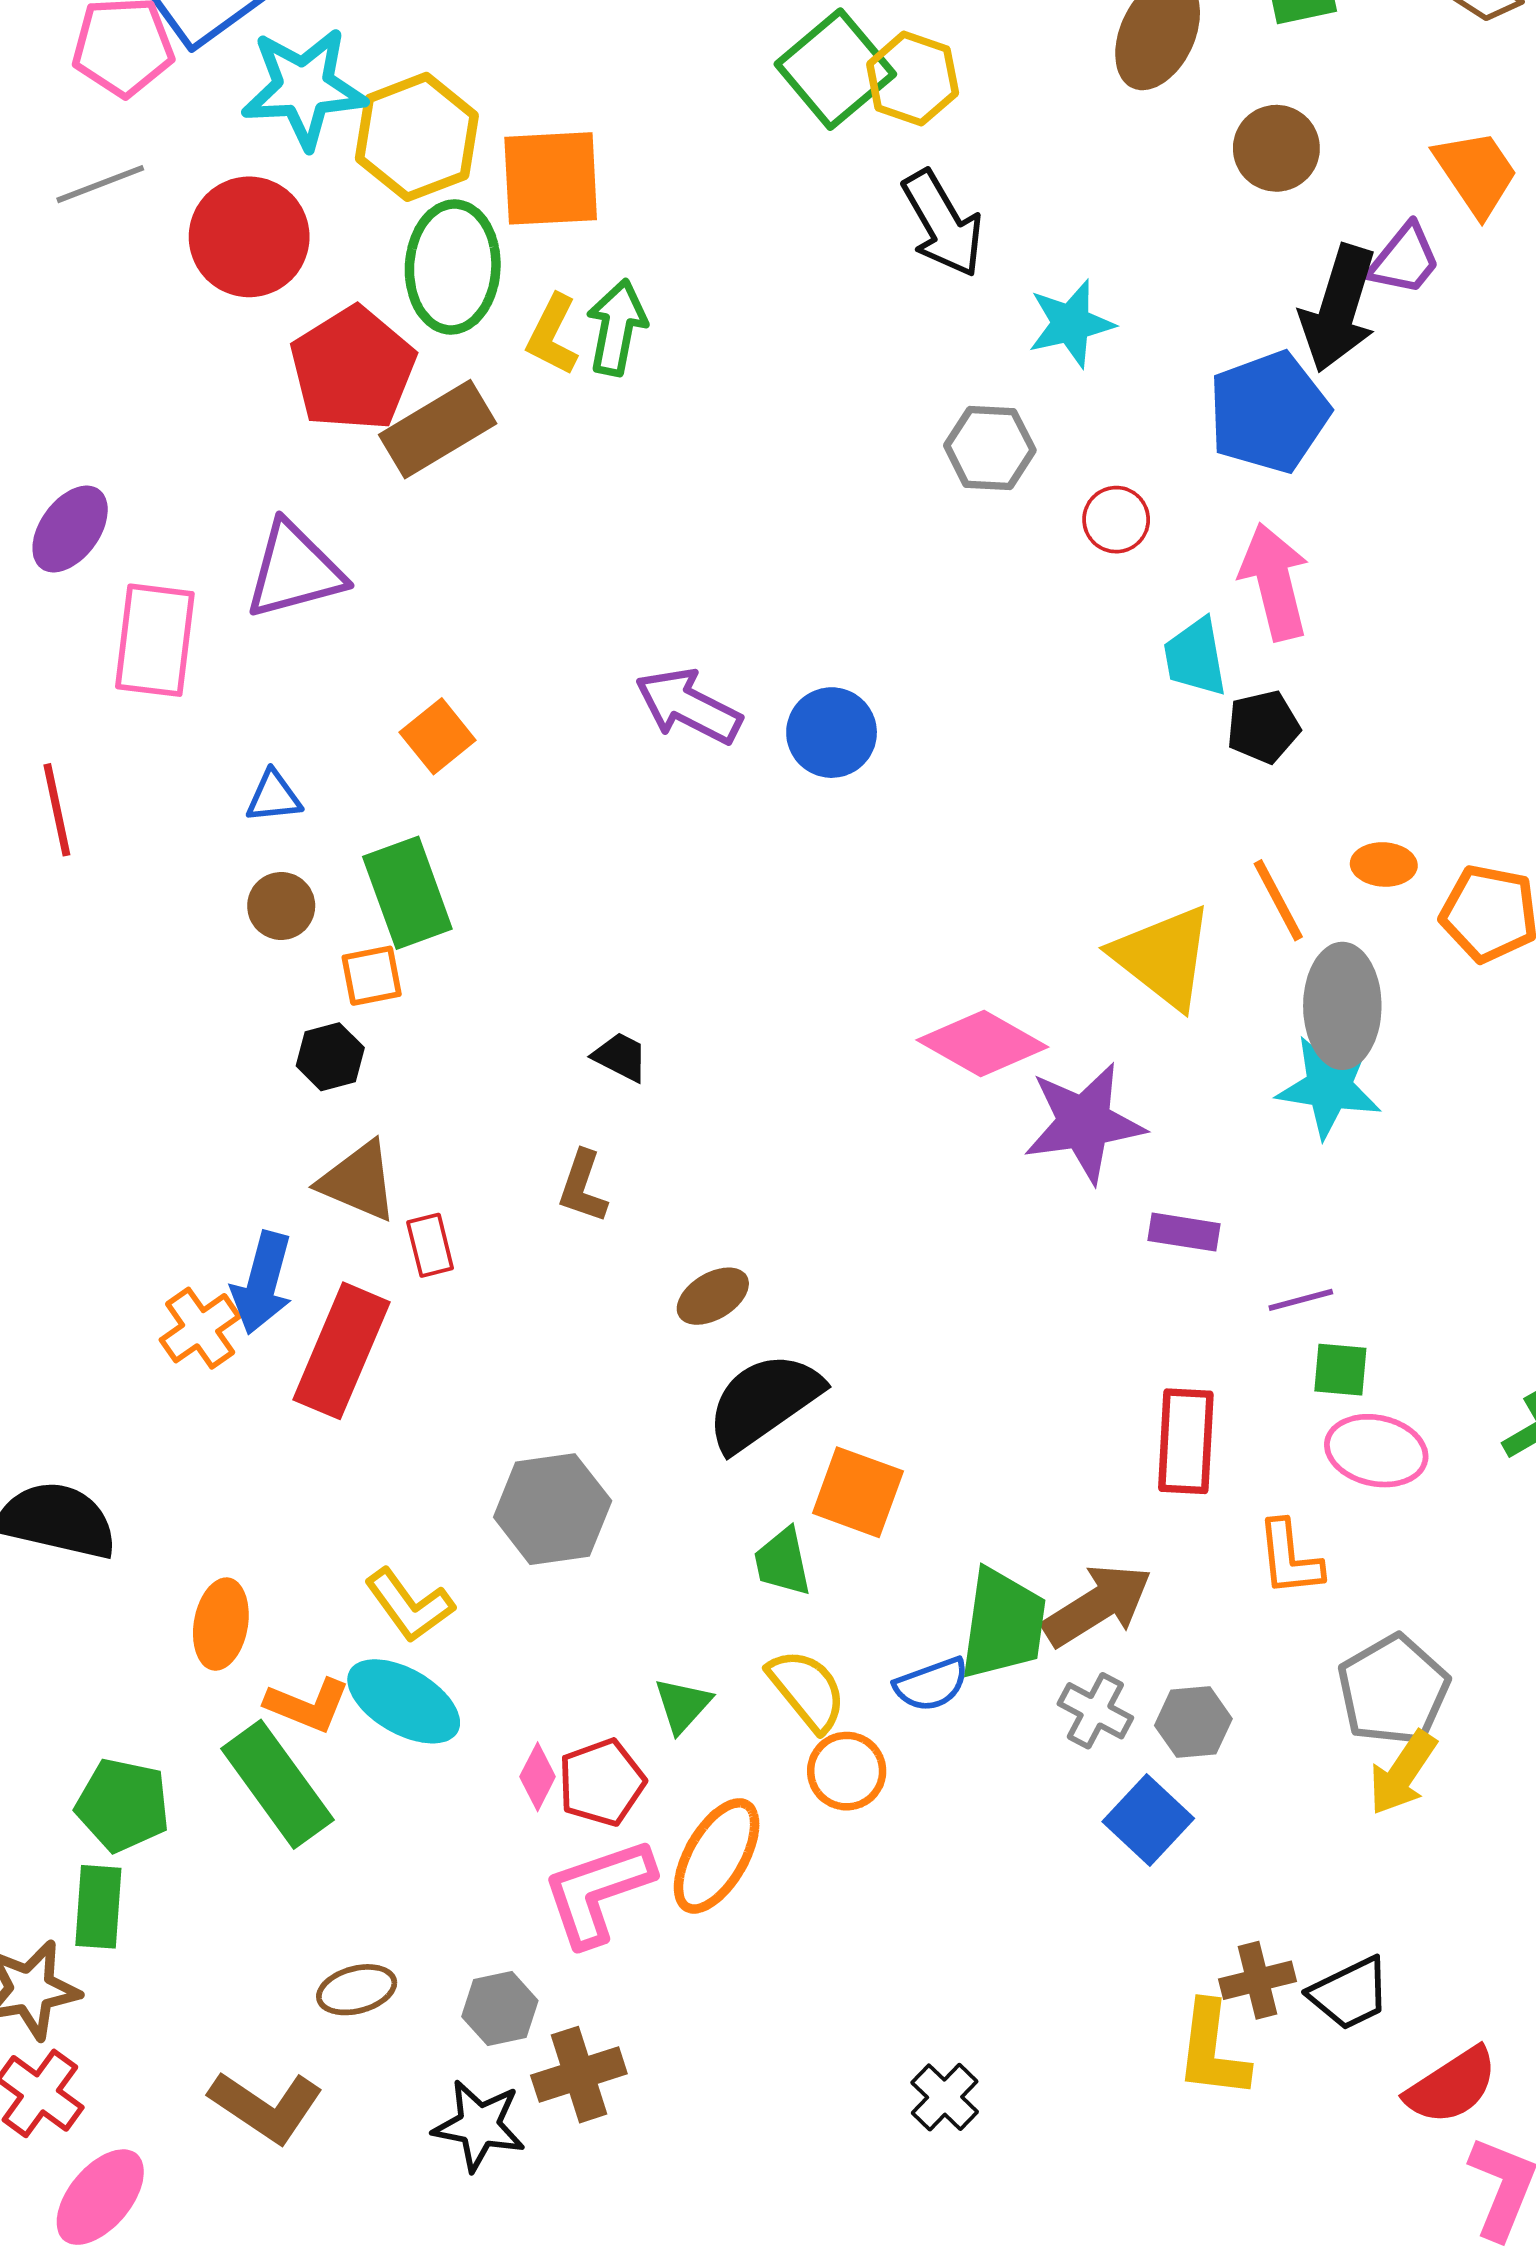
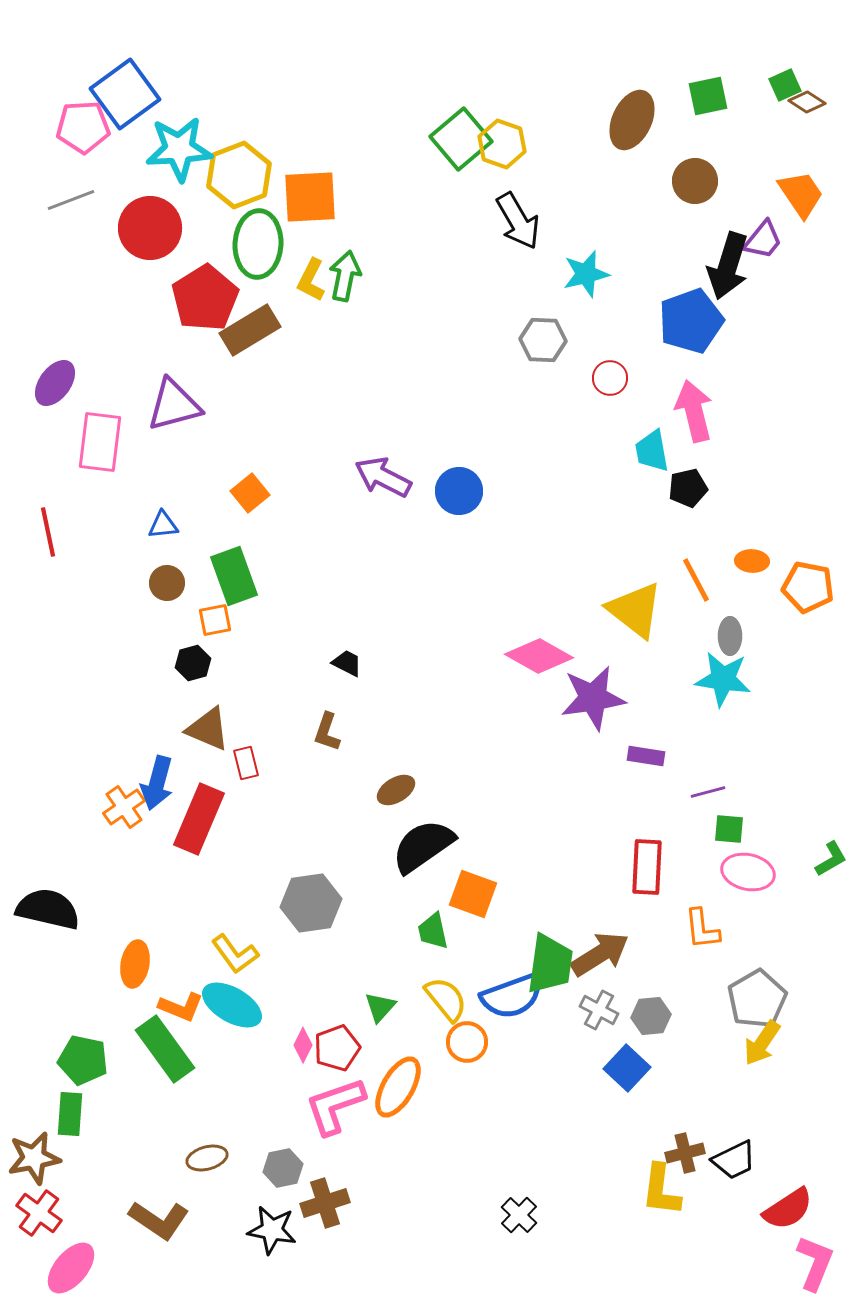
gray ellipse: (1342, 1006) -> (730, 636), size x0.6
blue semicircle: (931, 1684) -> (512, 996), size x1.6

